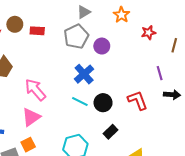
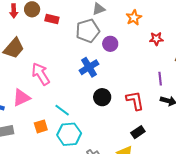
cyan line: (80, 101) -> (62, 110), moved
pink triangle: (31, 117) -> (21, 98), moved
black rectangle: (110, 132) -> (138, 132), moved
orange square: (28, 145) -> (41, 126), moved

